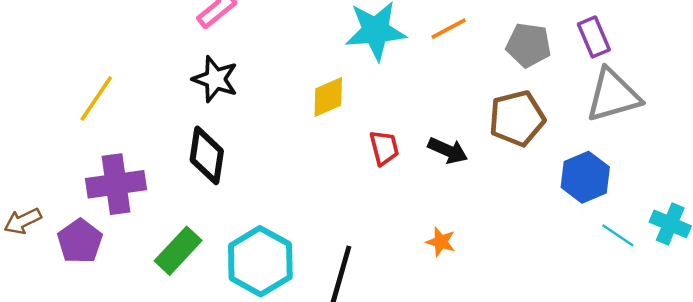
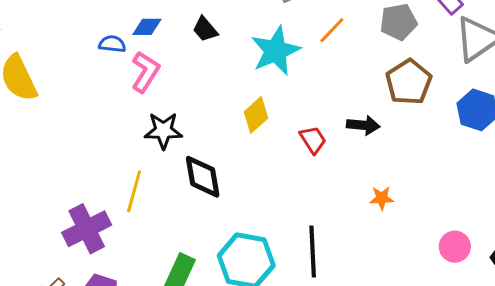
yellow line: (96, 99) -> (134, 191), moved
black diamond: (207, 155) -> (203, 177), moved
purple cross: (116, 184) -> (87, 229), moved

